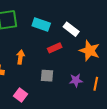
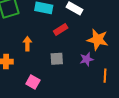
orange star: (90, 51) -> (98, 40), moved
orange line: (96, 84) -> (105, 76), moved

